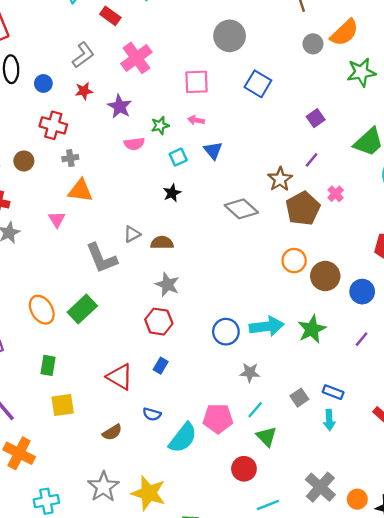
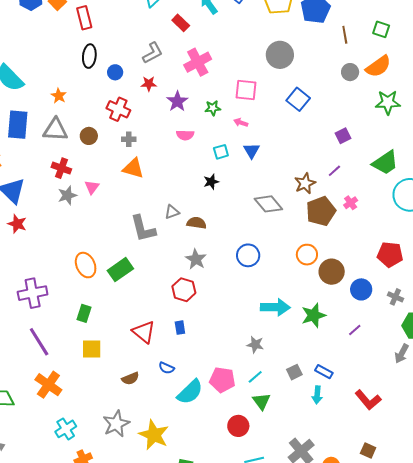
green star: (160, 126) -> (213, 108), moved
pink triangle: (57, 219) -> (92, 187), moved
blue circle: (226, 332) -> (248, 255), moved
blue rectangle: (161, 366) -> (180, 328), turned -48
cyan cross: (46, 501) -> (66, 429), turned -30

